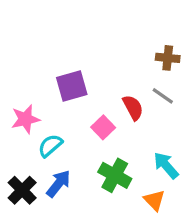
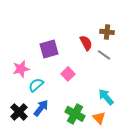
red semicircle: (133, 108) -> (86, 43), moved
green cross: (115, 175) -> (75, 114), moved

